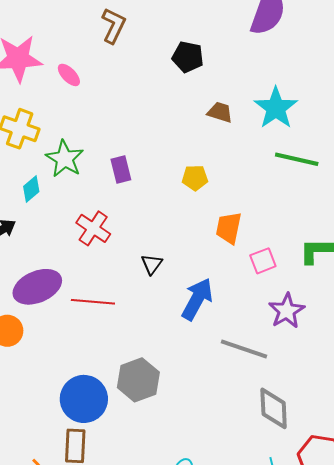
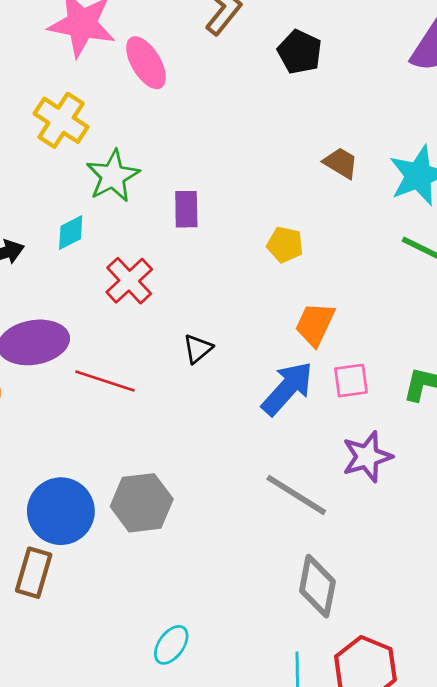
black pentagon: (188, 57) -> (300, 52), moved
pink ellipse: (69, 75) -> (146, 63), size x1.5
cyan diamond: (31, 189) -> (71, 233), moved
blue arrow: (197, 299) -> (287, 388), moved

